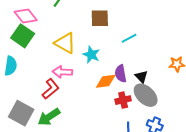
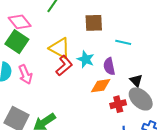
cyan line: (129, 38) -> (123, 42), turned 42
pink arrow: (62, 72) -> (25, 74), moved, turned -114
purple semicircle: (121, 74) -> (109, 66), moved
red L-shape: (51, 89) -> (64, 66), moved

